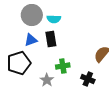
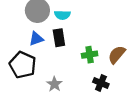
black pentagon: (19, 63) -> (23, 65), turned -30
green cross: (63, 66) -> (90, 55), moved

